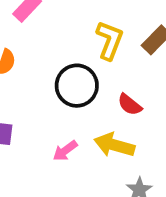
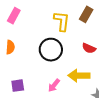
red semicircle: (130, 105) -> (89, 48), moved

